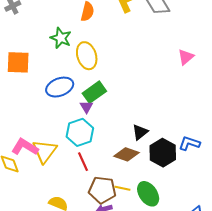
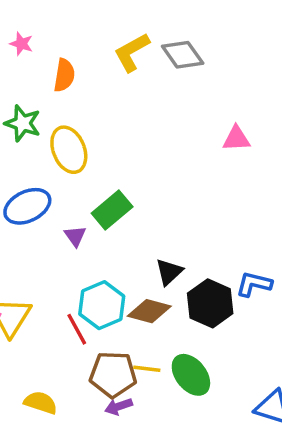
pink triangle: (186, 57) -> (236, 139), turned 42
green rectangle: (94, 92) -> (112, 210), moved
cyan hexagon: (80, 132) -> (102, 305), moved

